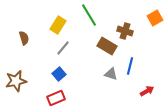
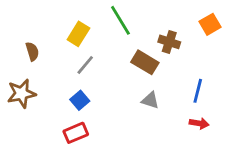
blue line: (130, 66) -> (198, 91), moved
brown star: (16, 81) -> (21, 93), moved
red arrow: (147, 91) -> (199, 123), turned 40

